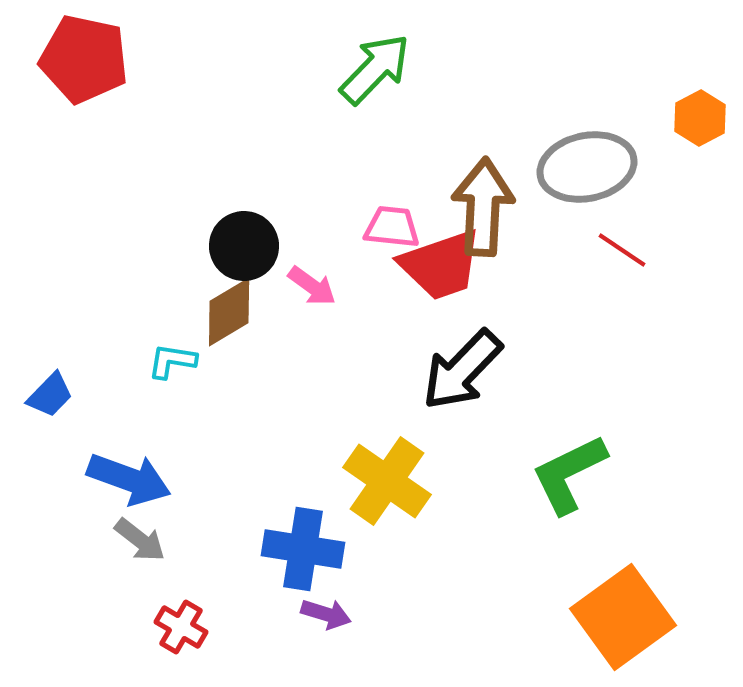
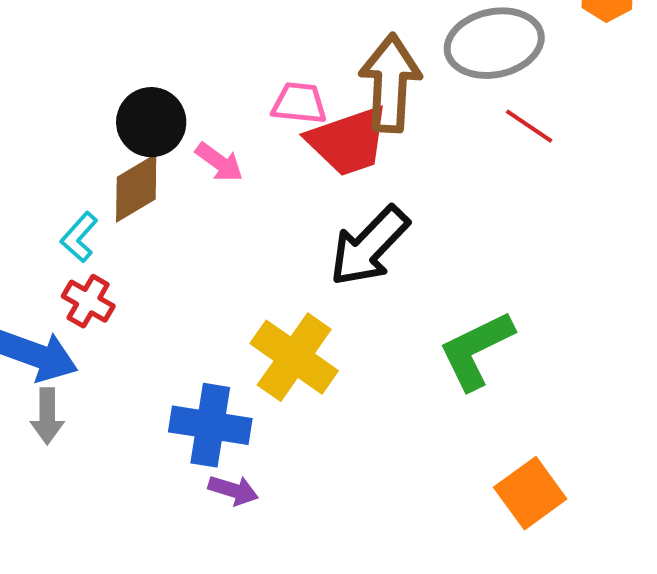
cyan L-shape: (172, 361) -> (79, 237), turned -57
gray arrow: (140, 540) -> (47, 416), turned 52
orange square: (623, 617) -> (530, 493), size x0.7
red cross: (181, 627) -> (88, 301), moved

